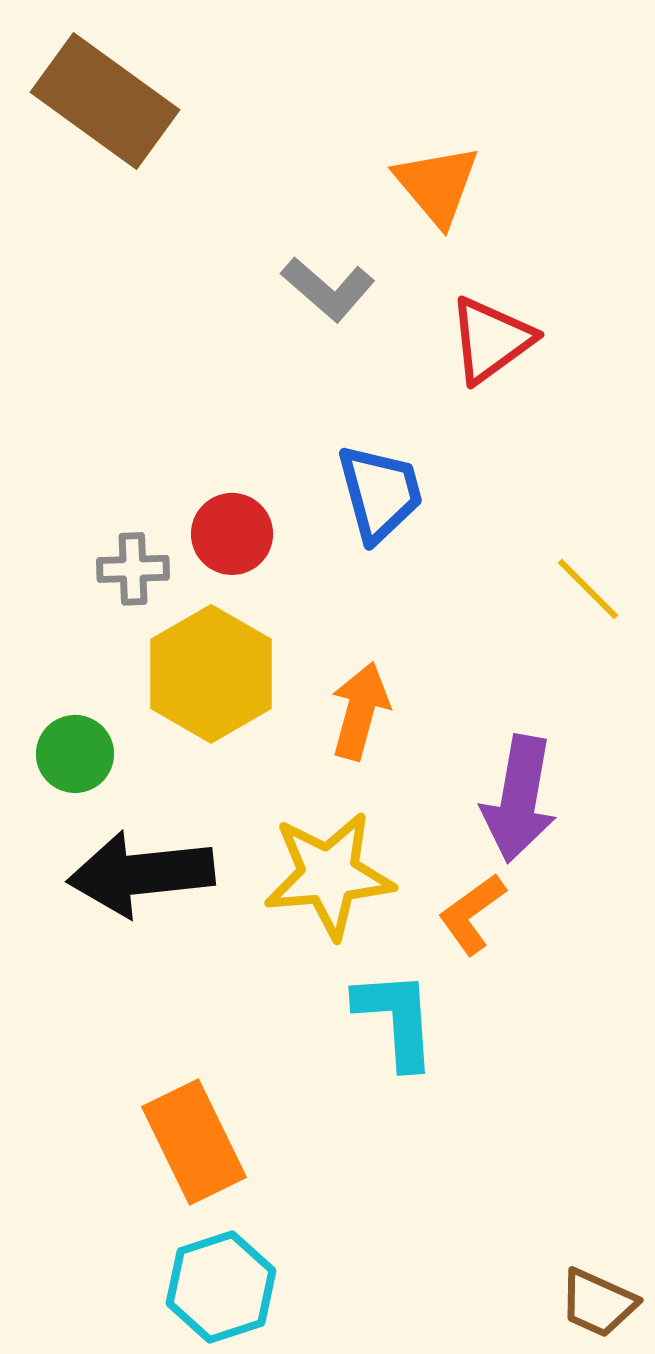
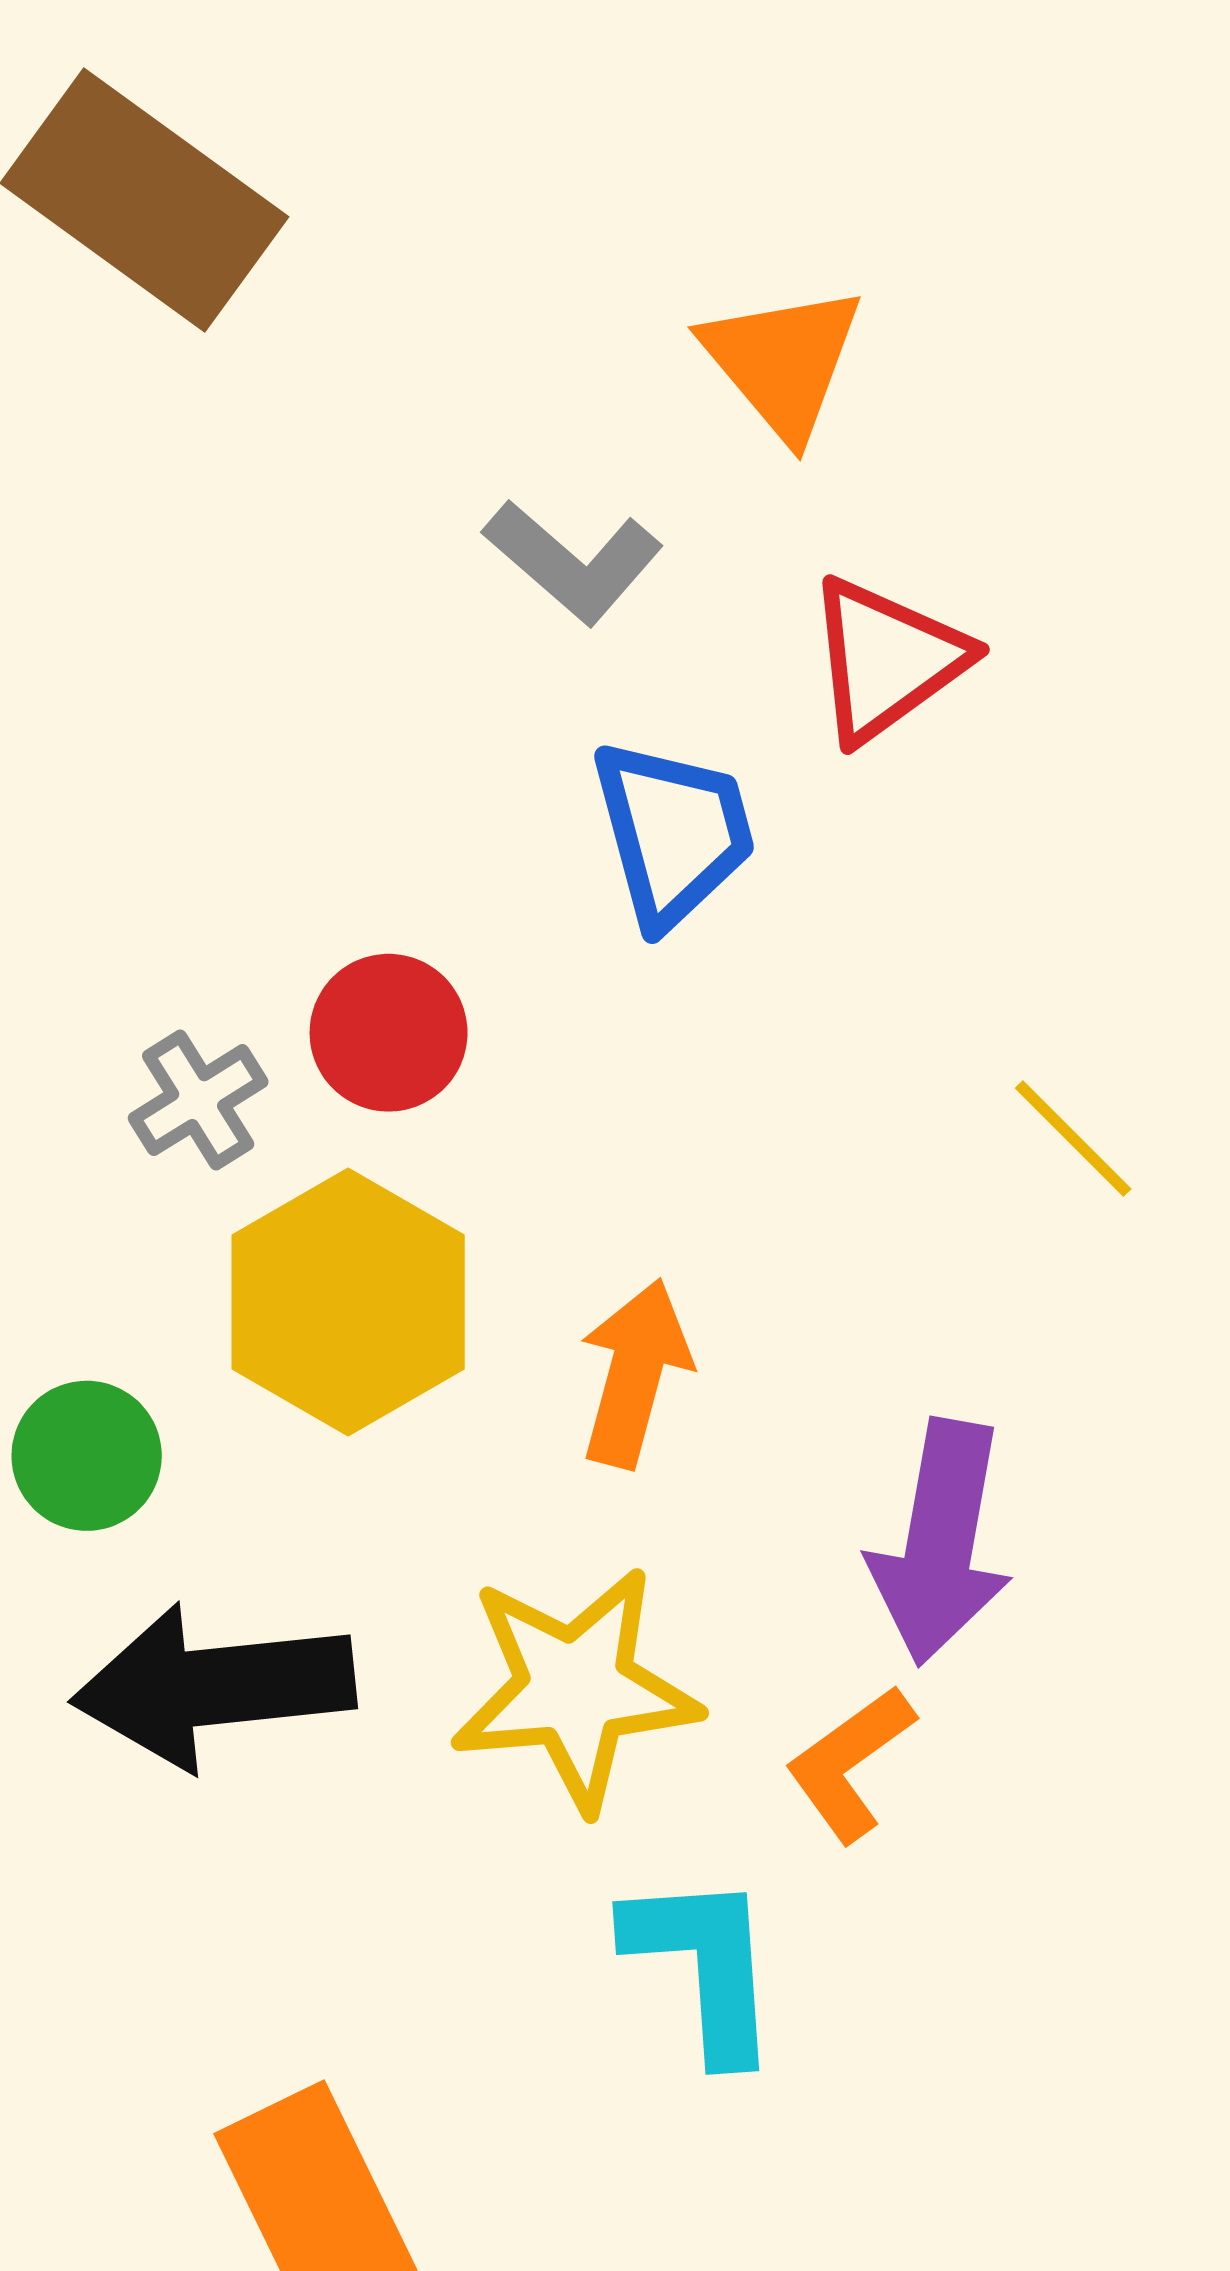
blue trapezoid: (380, 493) -> (673, 833), moved
gray cross: (133, 569) -> (198, 1100), turned -30

